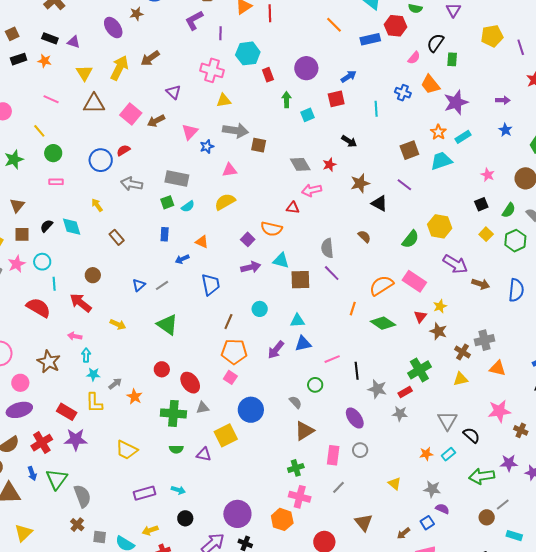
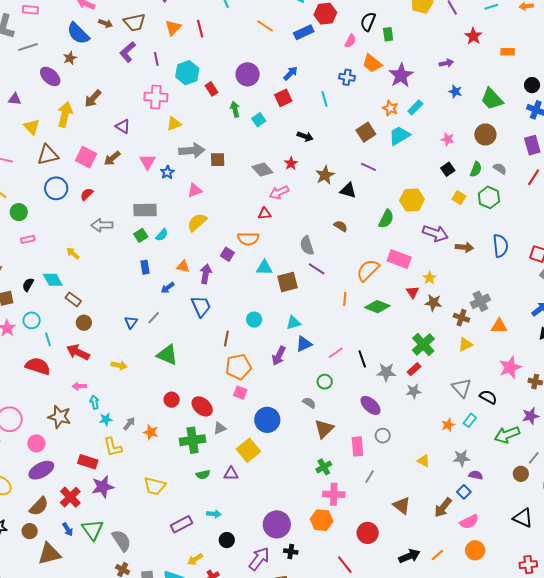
blue circle: (101, 160) -> (56, 188), moved
brown rectangle: (117, 237) -> (73, 299), moved
purple arrow: (251, 267) -> (206, 274), moved, turned -54
brown arrow: (403, 533) -> (443, 507), size x1.5

